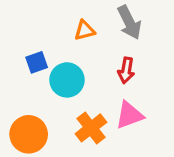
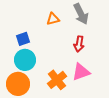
cyan circle: (67, 80) -> (25, 60), moved

